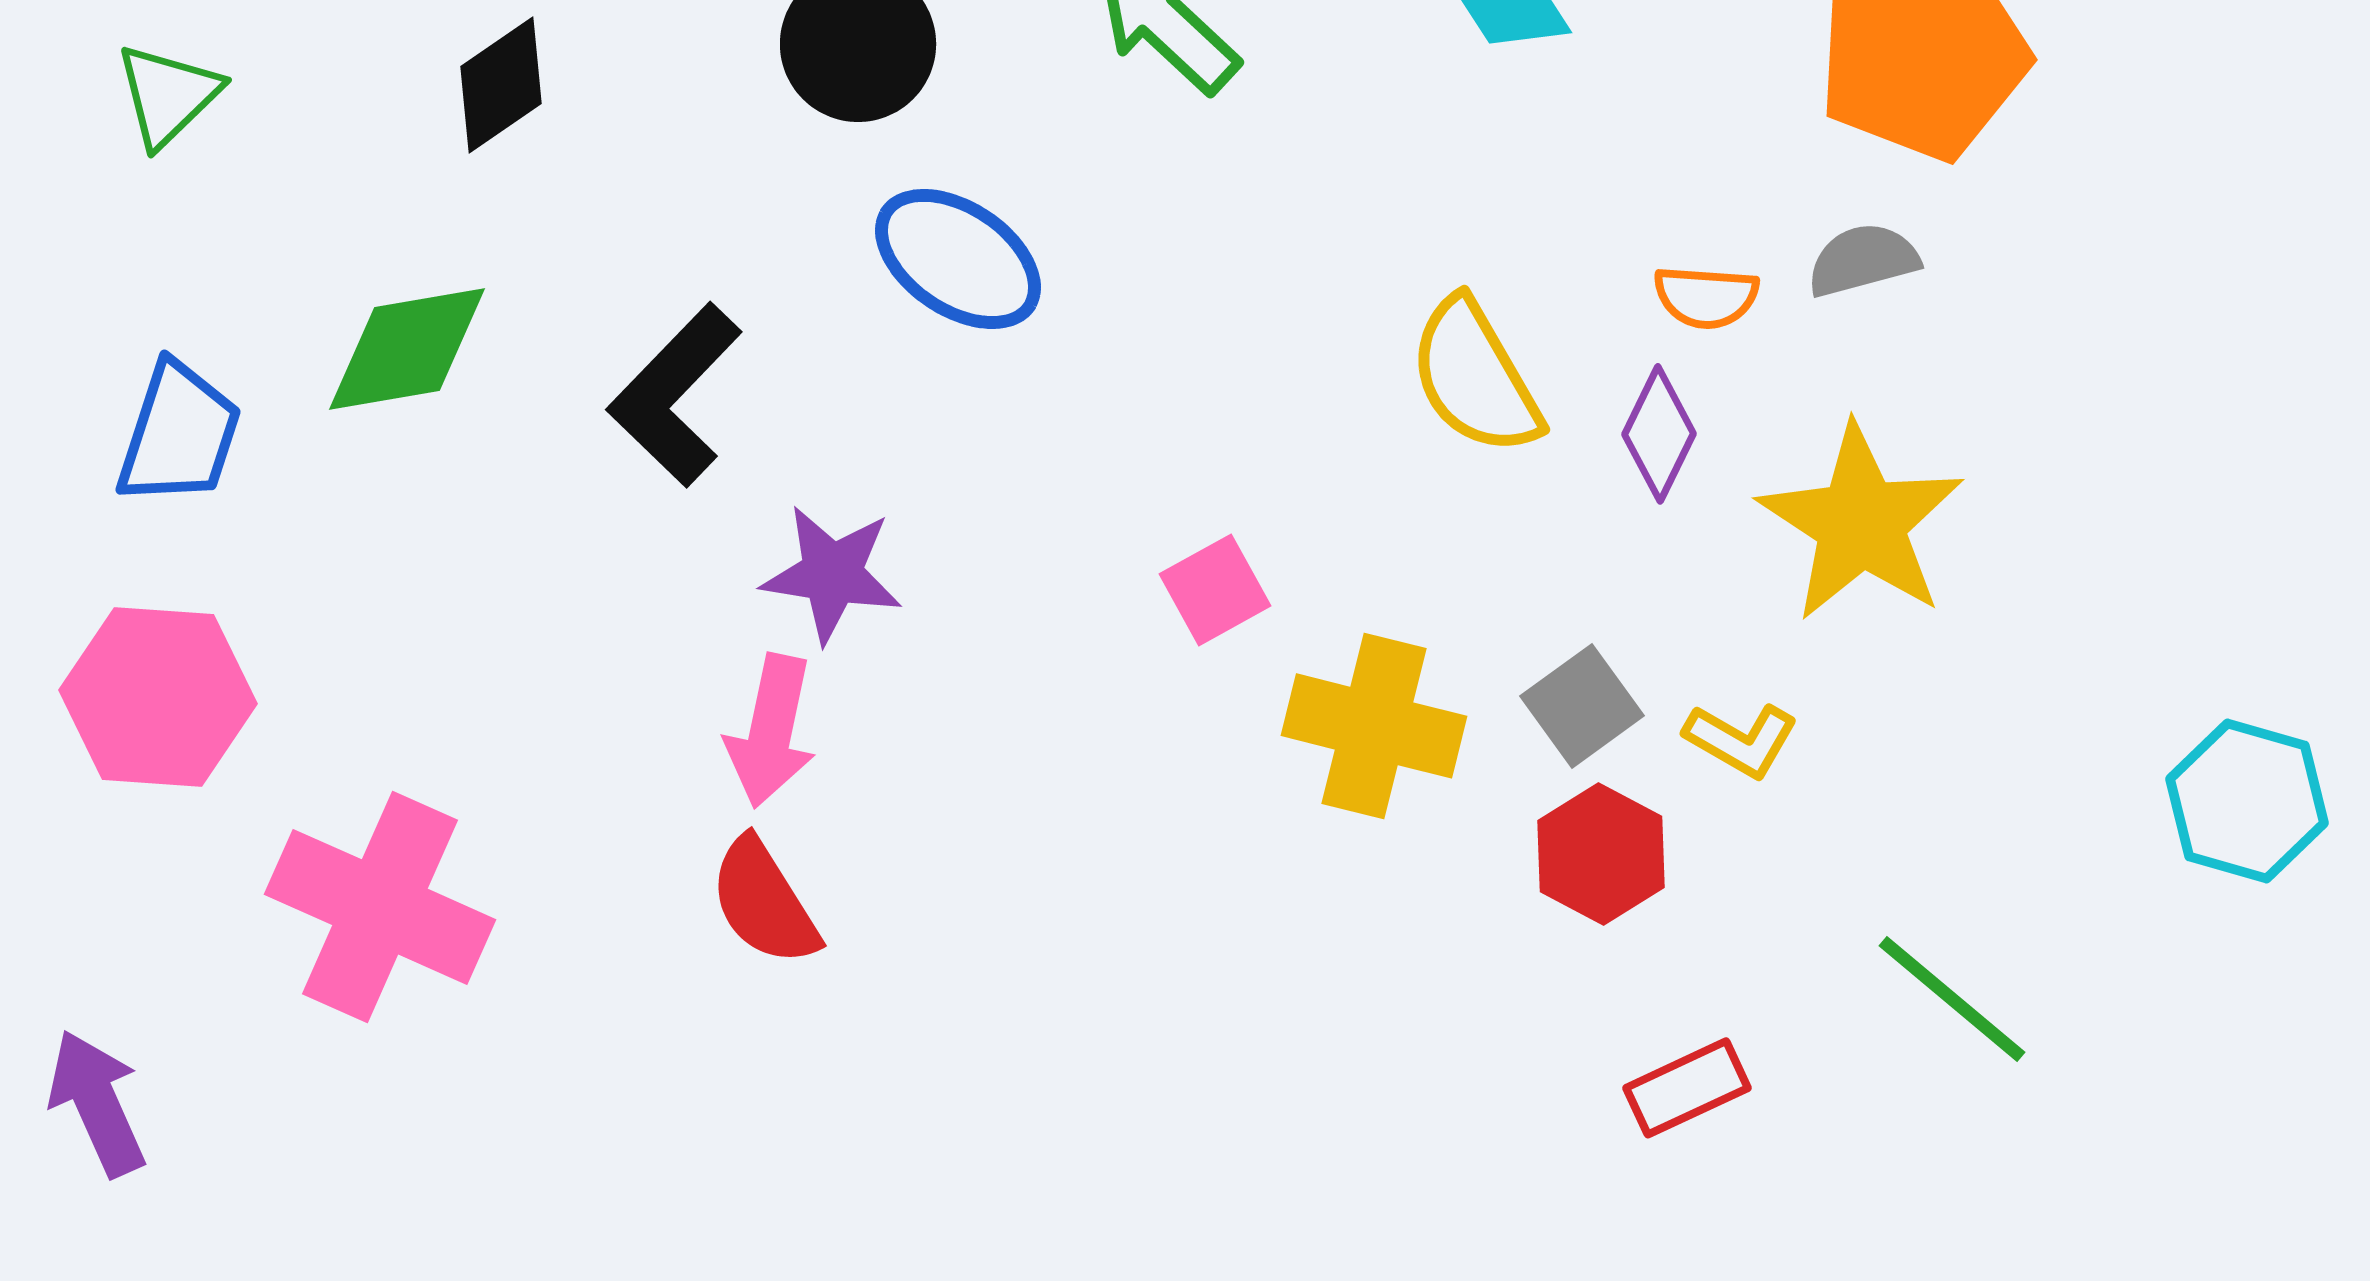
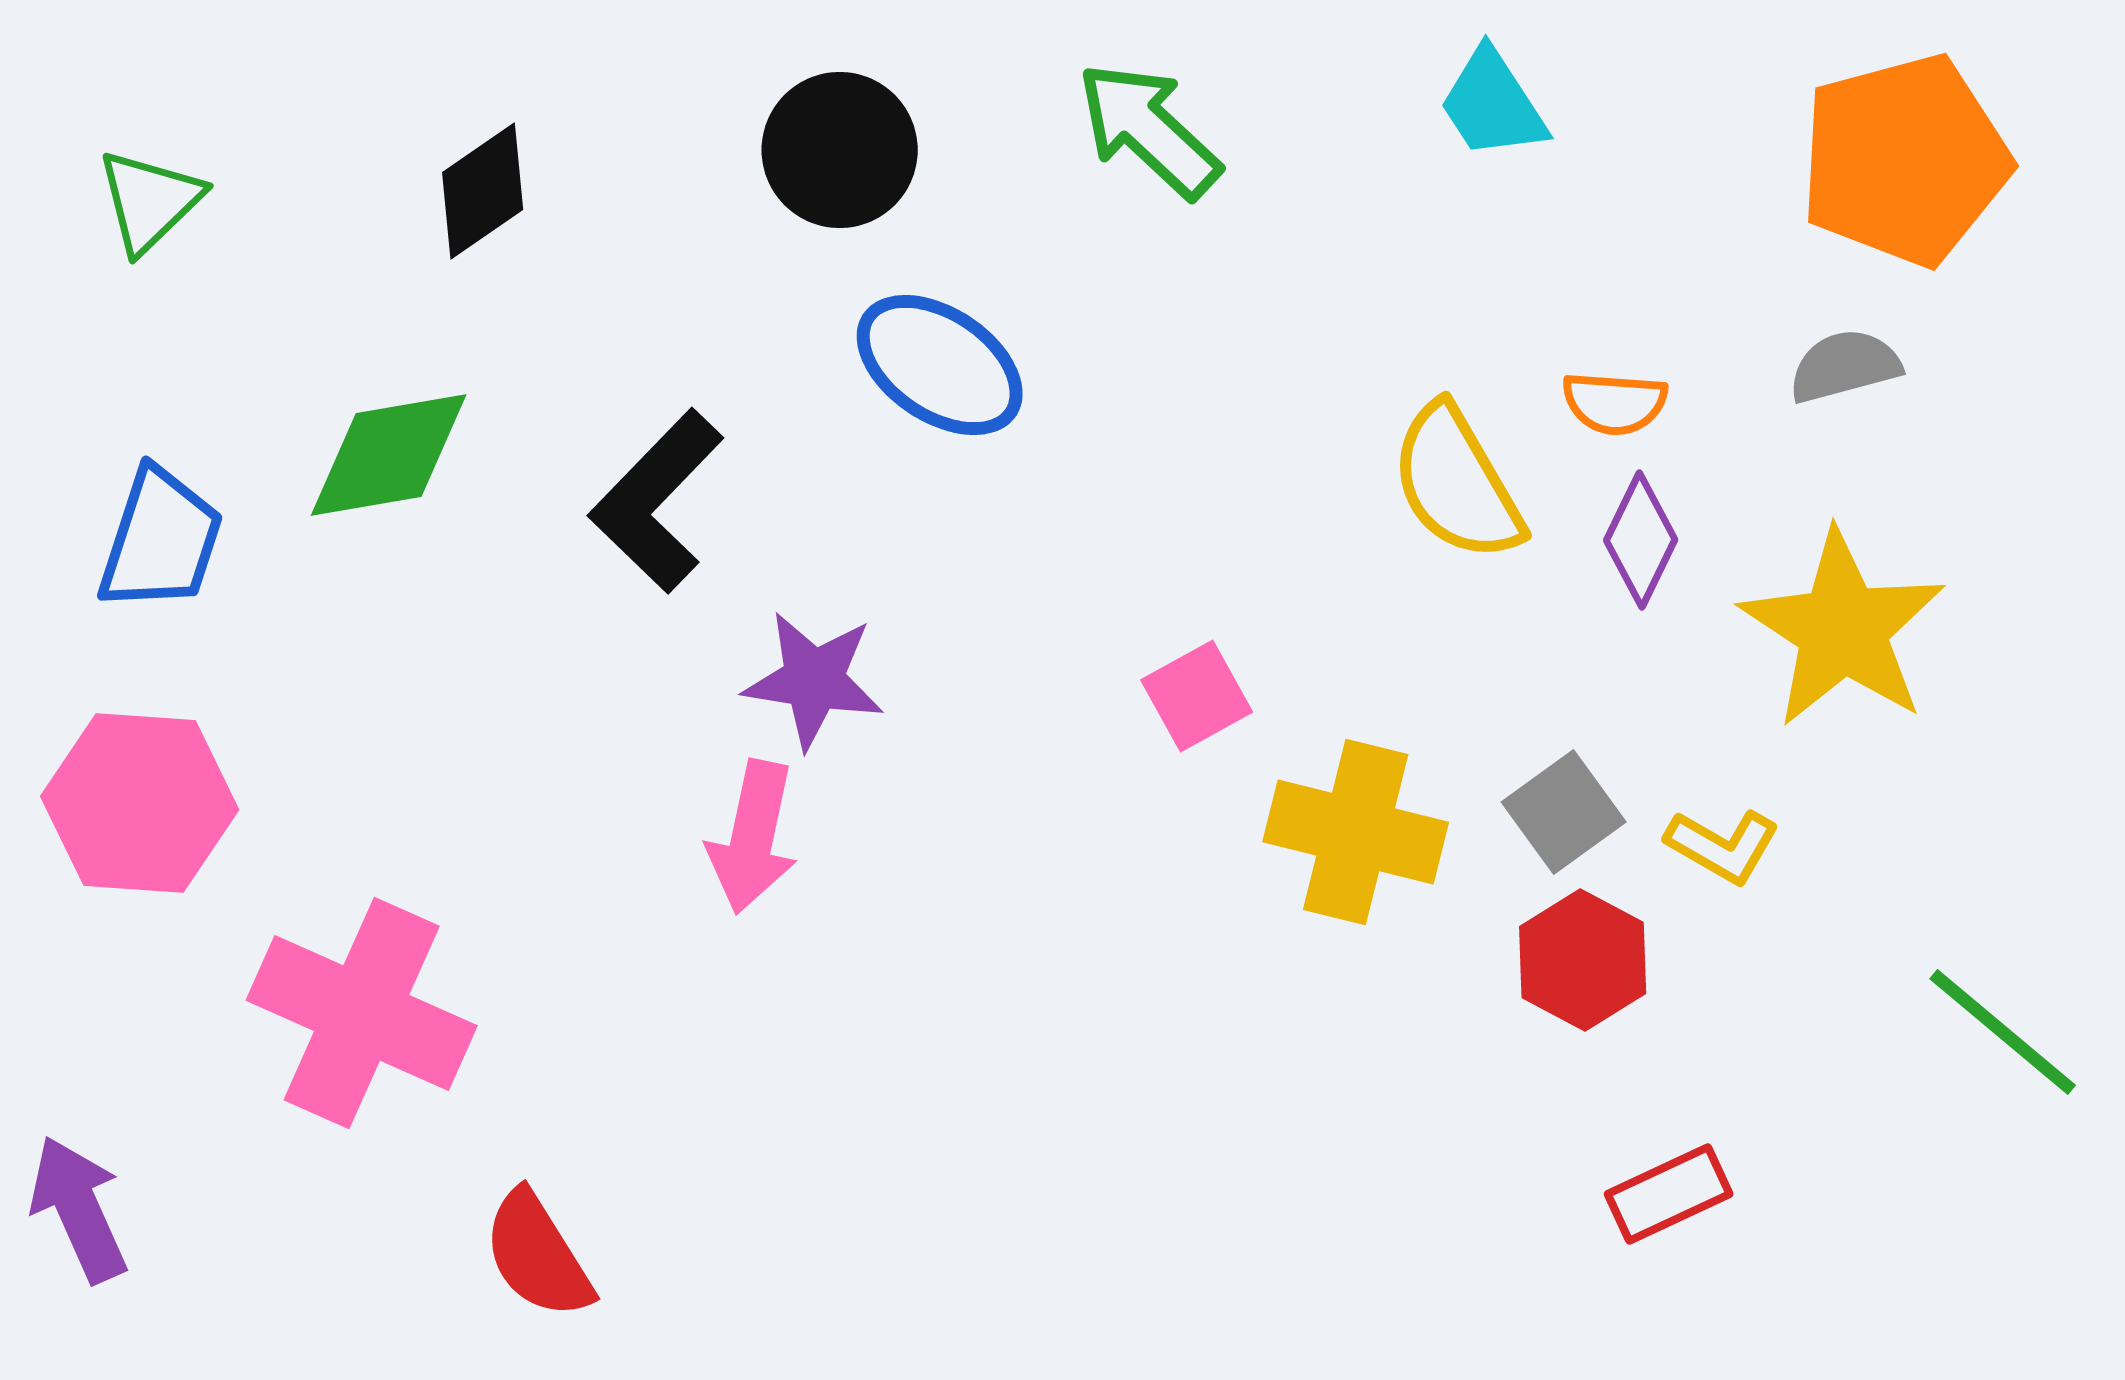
orange semicircle: (1706, 297) -> (1615, 403), moved
red semicircle: (764, 902) -> (538, 1255), moved
green line: (1952, 999) -> (2003, 1032), moved

